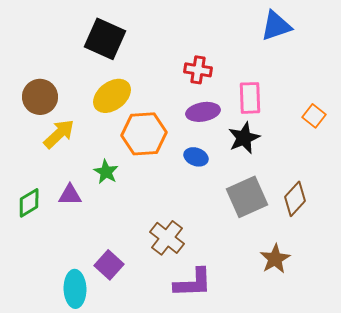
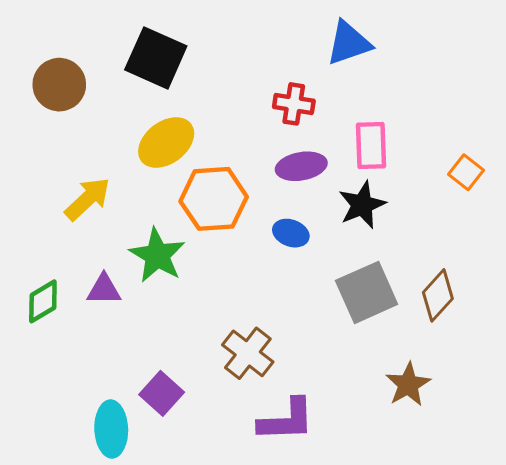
blue triangle: (276, 26) -> (349, 43), moved
brown circle: (40, 97) -> (59, 85), moved
green star: (106, 172) -> (157, 255), size x1.5

